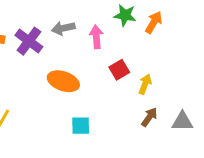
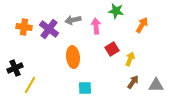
orange arrow: (154, 22) -> (142, 25), moved
orange ellipse: (63, 81) -> (73, 57), turned 65

